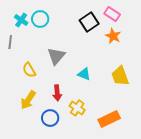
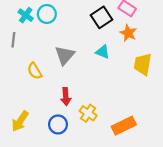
cyan triangle: (84, 74) -> (103, 52), moved
yellow trapezoid: (120, 76) -> (143, 64), moved, turned 30
yellow arrow: (28, 100) -> (20, 121), moved

